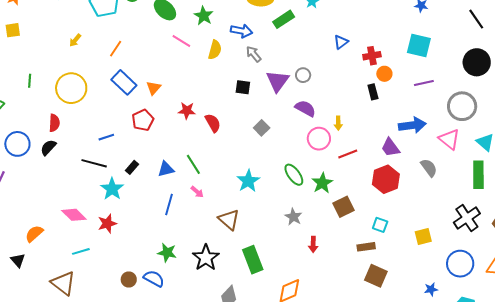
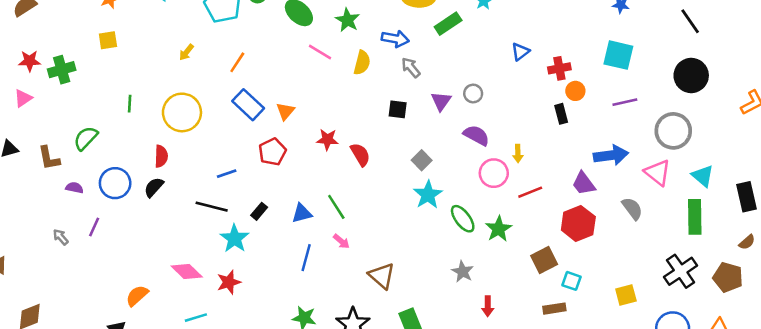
purple triangle: (277, 81) -> (441, 101), size x0.7
cyan star: (248, 181) -> (428, 195), moved
brown square: (343, 207) -> (544, 260), moved

